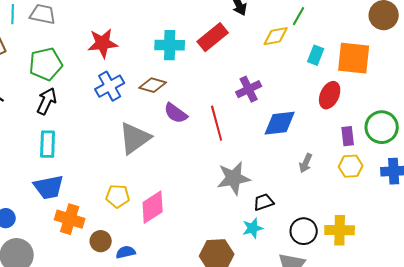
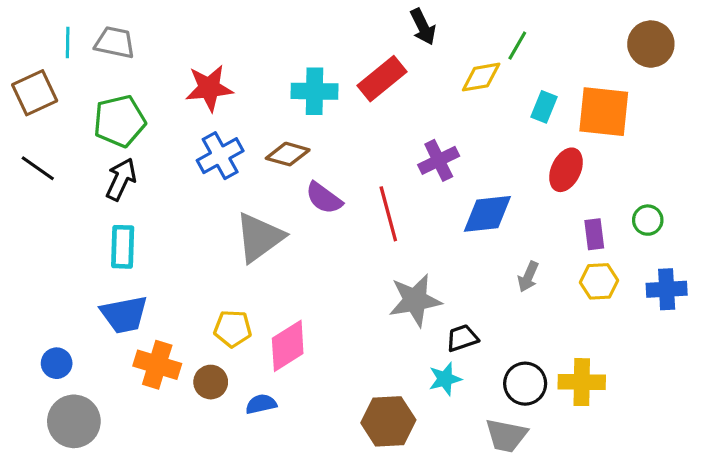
green circle: (382, 127) -> (648, 220), size x0.6
brown circle: (101, 241) -> (211, 382), moved
blue semicircle: (126, 252) -> (261, 404), moved

